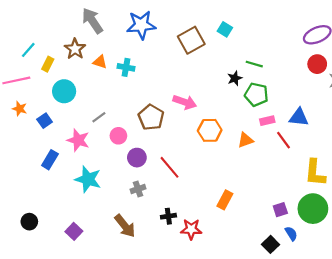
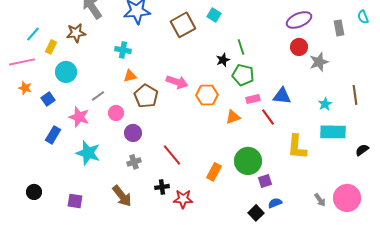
brown star: (75, 49) -> (76, 33), turned 30
orange triangle: (100, 62) -> (130, 76), moved, turned -32
green line: (254, 64) -> (241, 47), turned 56
orange hexagon: (210, 130) -> (207, 95), moved
red line: (169, 167) -> (172, 155), moved
green circle: (313, 209) -> (248, 161), moved
purple square: (74, 231) -> (75, 201), turned -35
blue semicircle: (291, 234) -> (275, 203), turned -80

